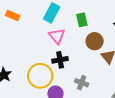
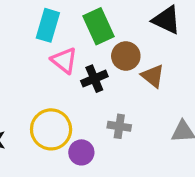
green rectangle: (82, 20) -> (98, 26), size x1.5
black cross: (60, 60) -> (94, 79), moved

